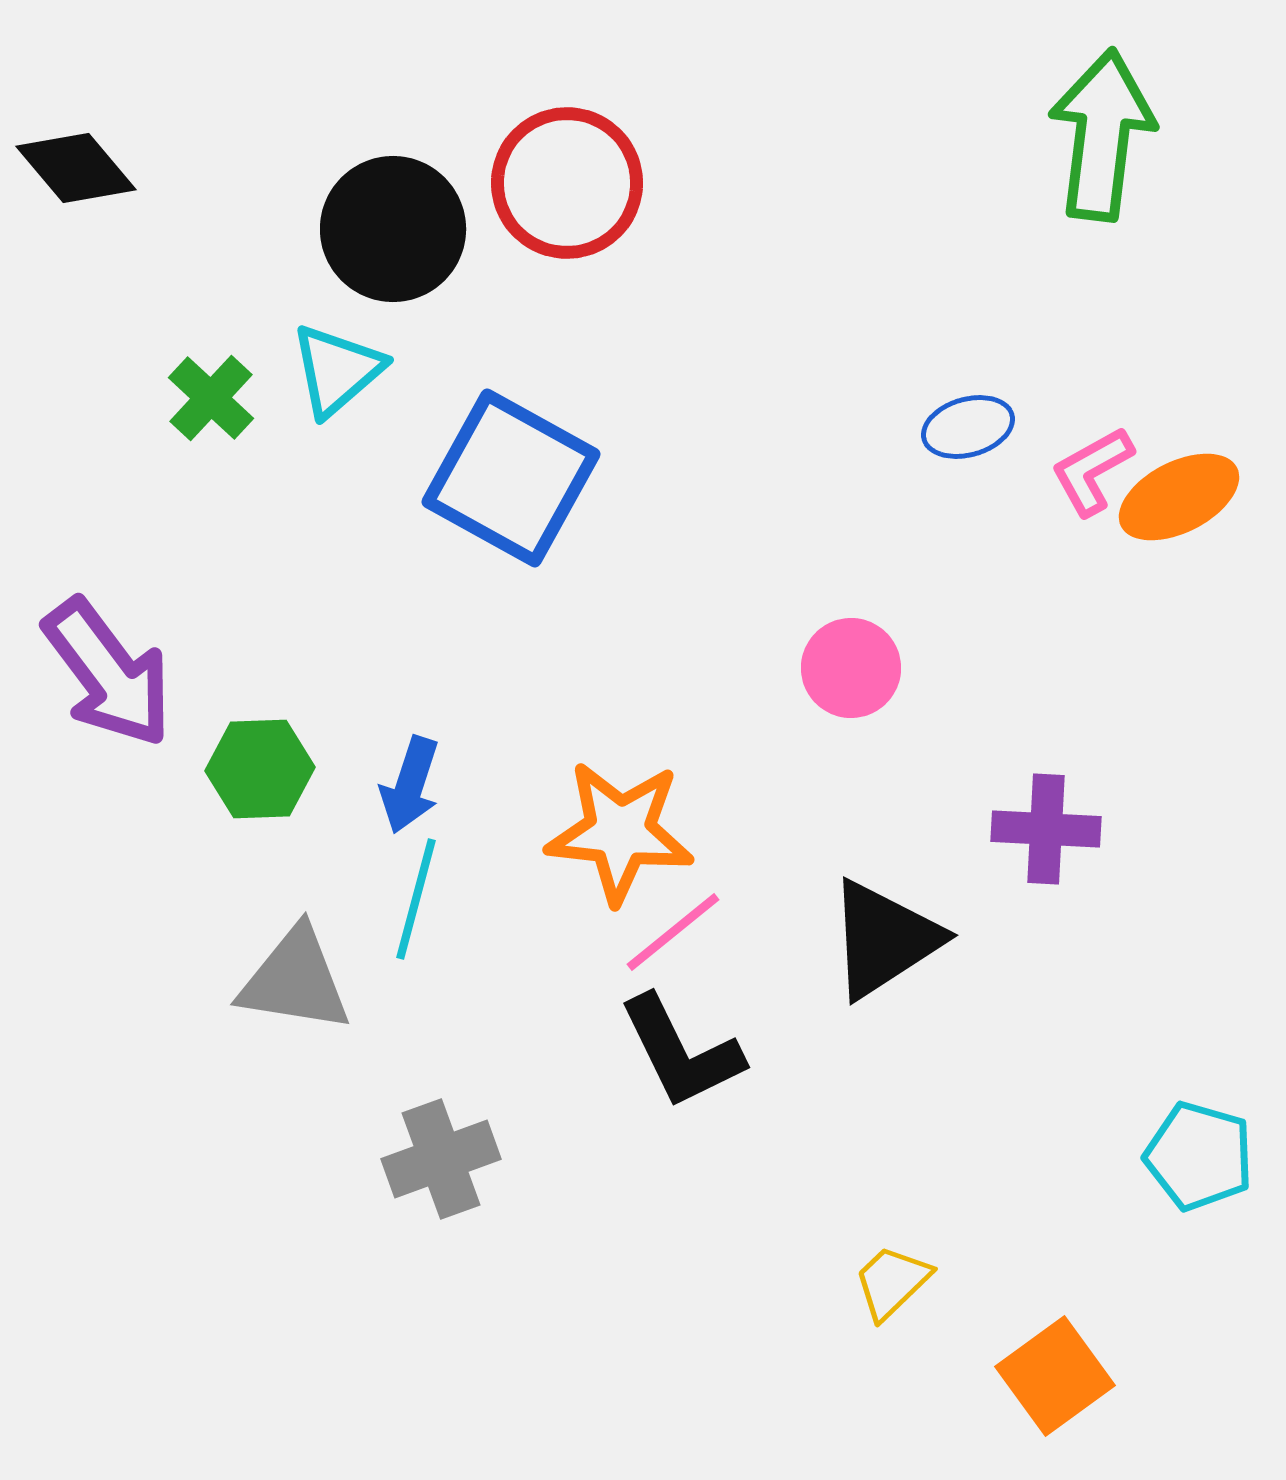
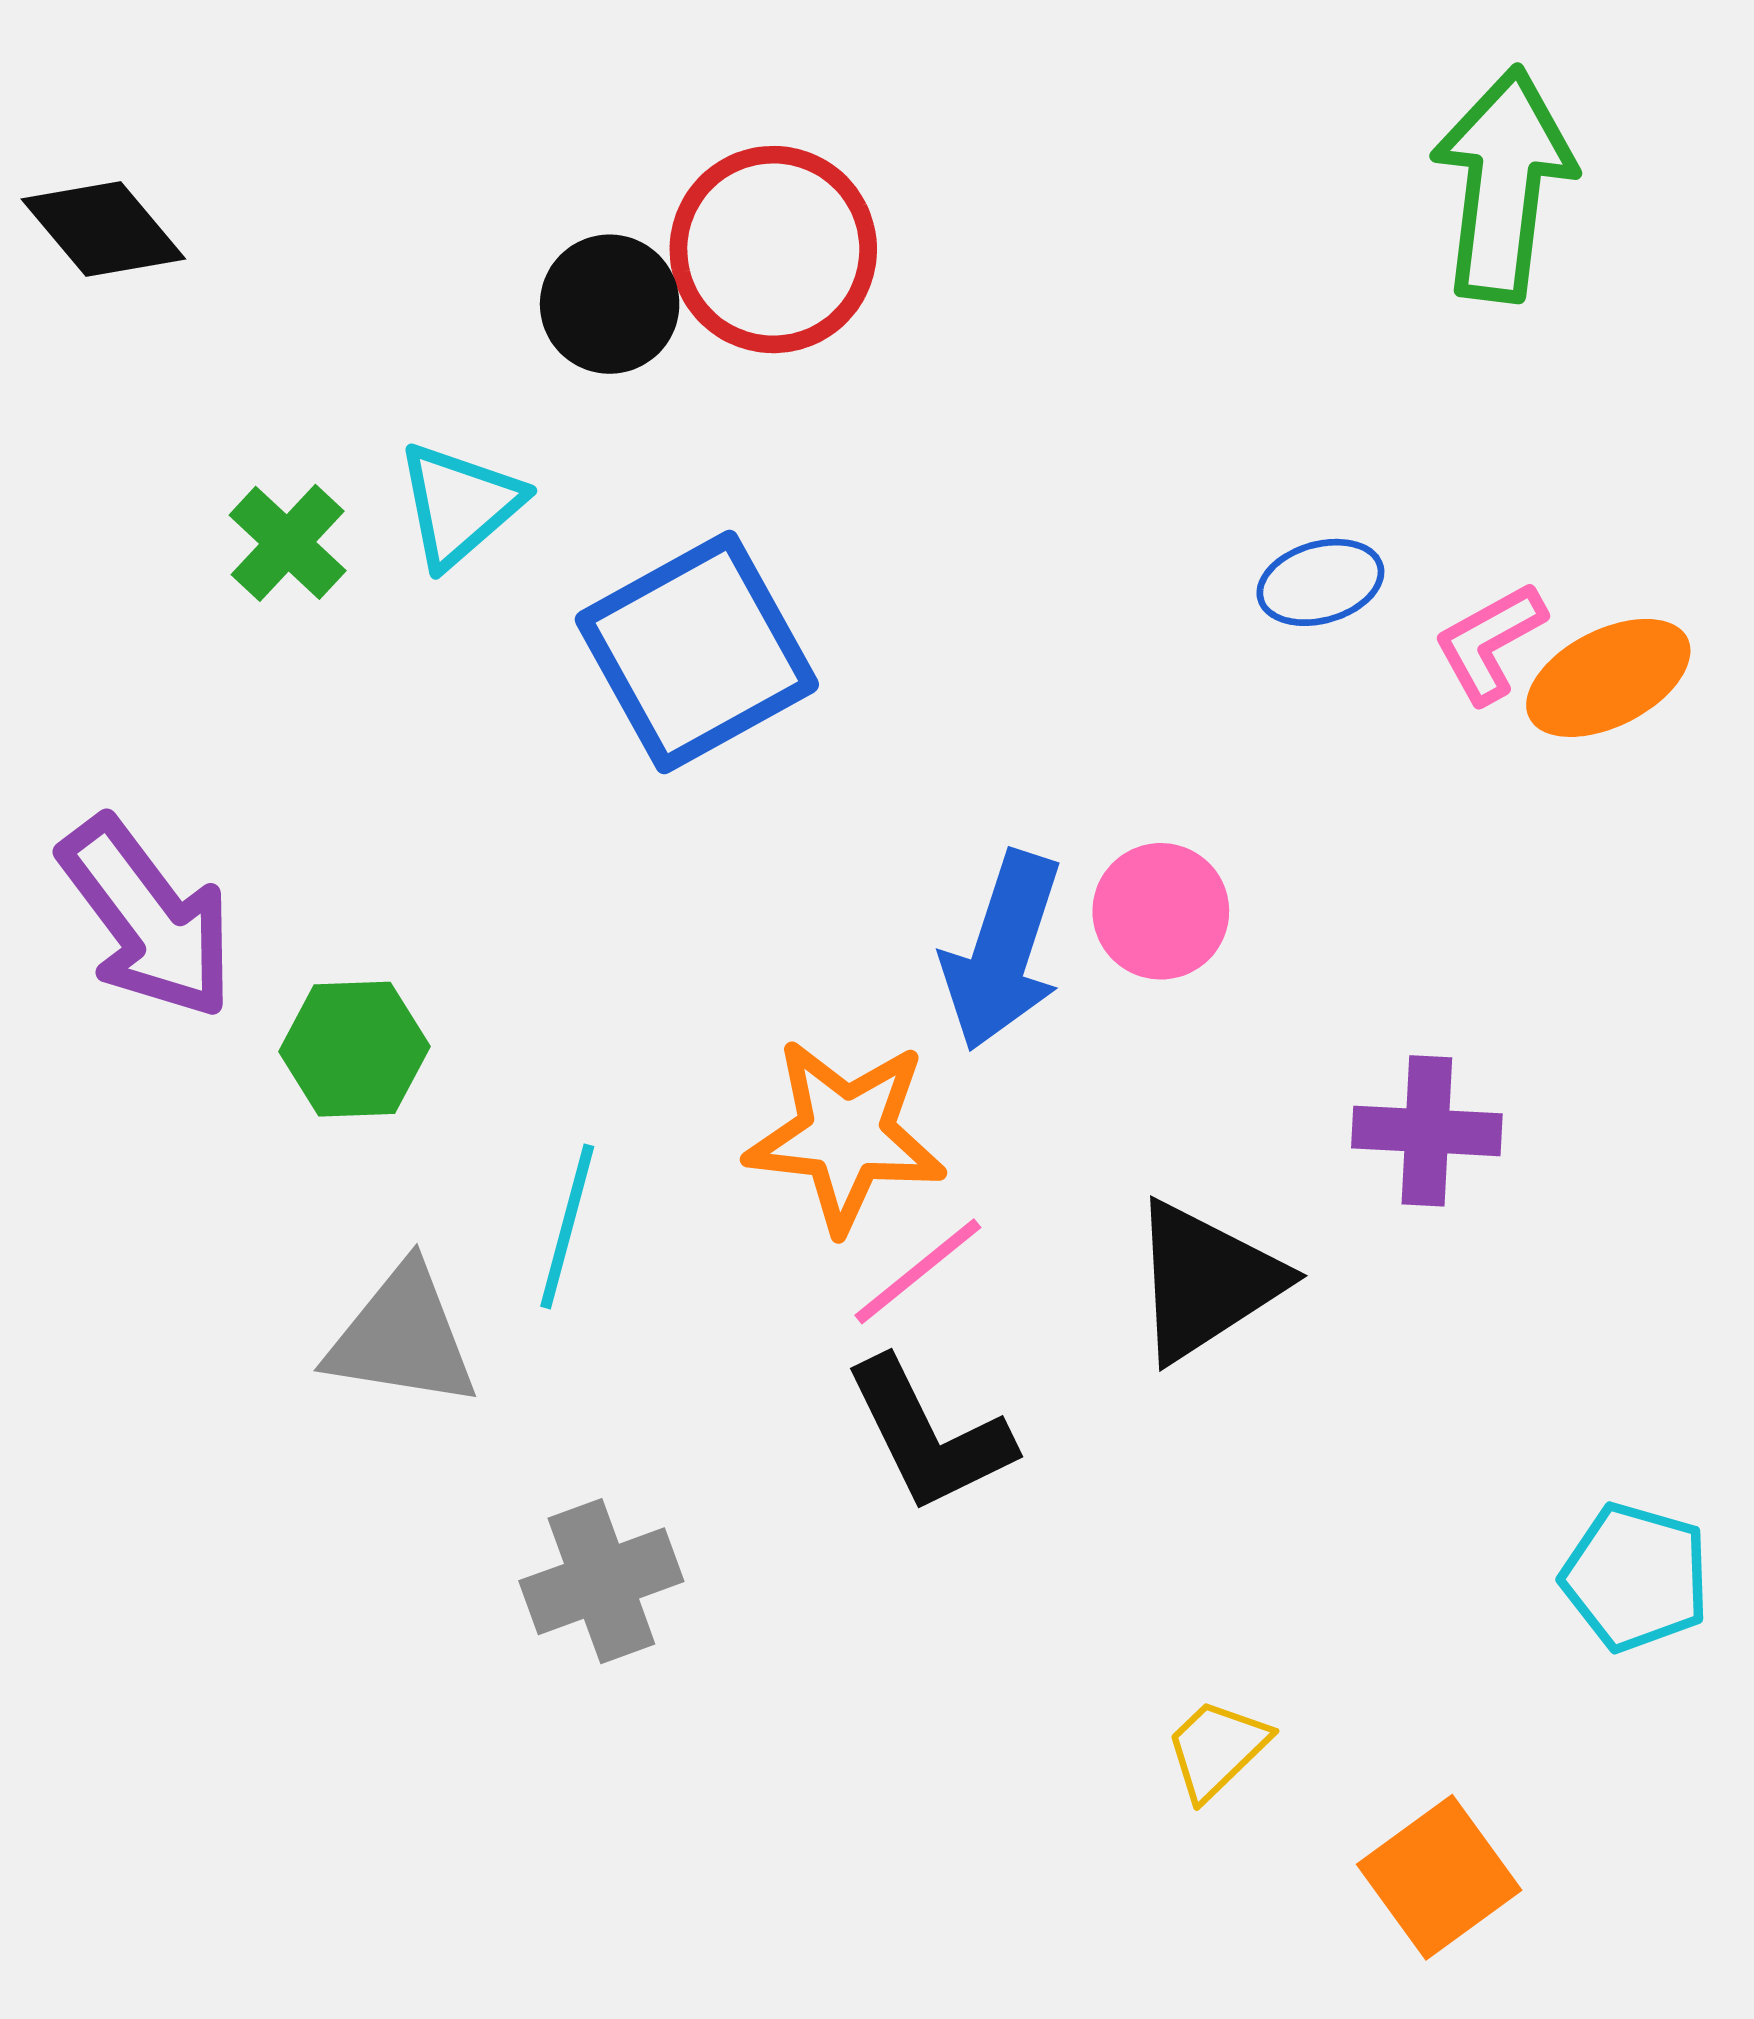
black circle: (393, 229) -> (610, 304), moved, size x0.7
blue square: (511, 478) -> (697, 652), turned 32
blue arrow: (410, 785) -> (1003, 951), moved, size x1.5

